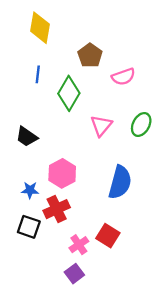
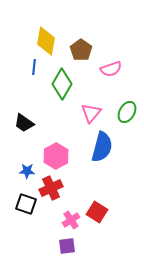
yellow diamond: (40, 28) -> (46, 41), moved
blue semicircle: (120, 182) -> (102, 147), moved
purple square: (74, 274) -> (67, 246), turned 30

